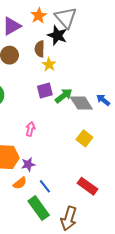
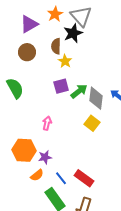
black star: (57, 35) -> (73, 33), turned 30
gray diamond: (81, 103) -> (96, 98), turned 40
yellow square: (84, 138) -> (92, 123), moved
red rectangle: (88, 186) -> (84, 178), moved

